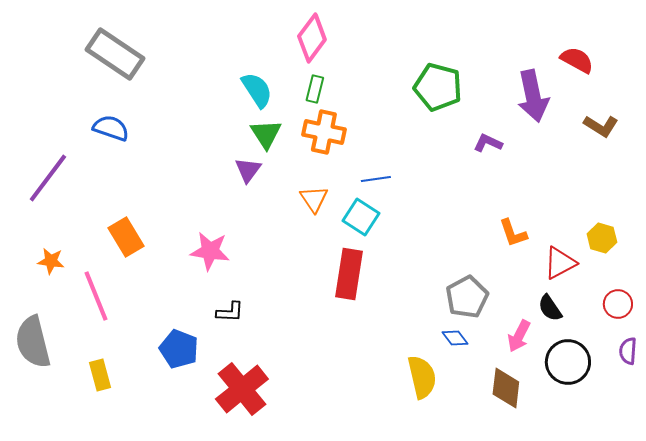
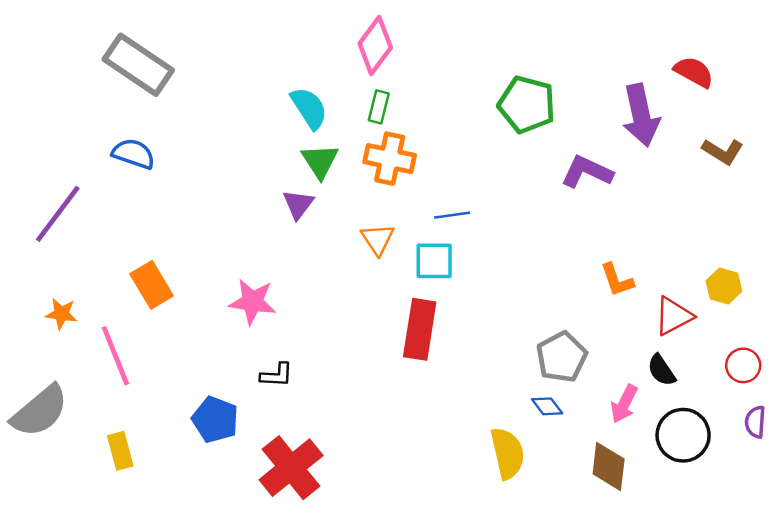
purple L-shape: (488, 143) -> (587, 172), size x1.5
cyan square: (361, 217) -> (434, 261), turned -33
gray semicircle: (33, 342) -> (40, 411), turned -116

